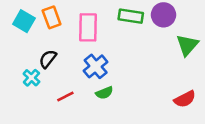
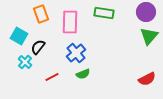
purple circle: (163, 15) -> (146, 12), moved
cyan square: (24, 21) -> (19, 36), moved

